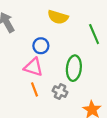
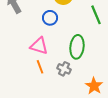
blue circle: (41, 46) -> (50, 18), moved

